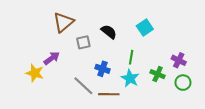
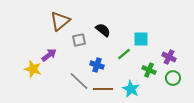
cyan square: (145, 28) -> (141, 39), moved, turned 35
green line: (131, 57) -> (124, 54), turned 40
cyan star: (130, 78) -> (131, 89), moved

